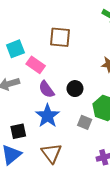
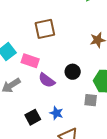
blue star: (47, 116) -> (56, 113), moved, size x0.6
black square: (18, 131) -> (33, 117), moved

